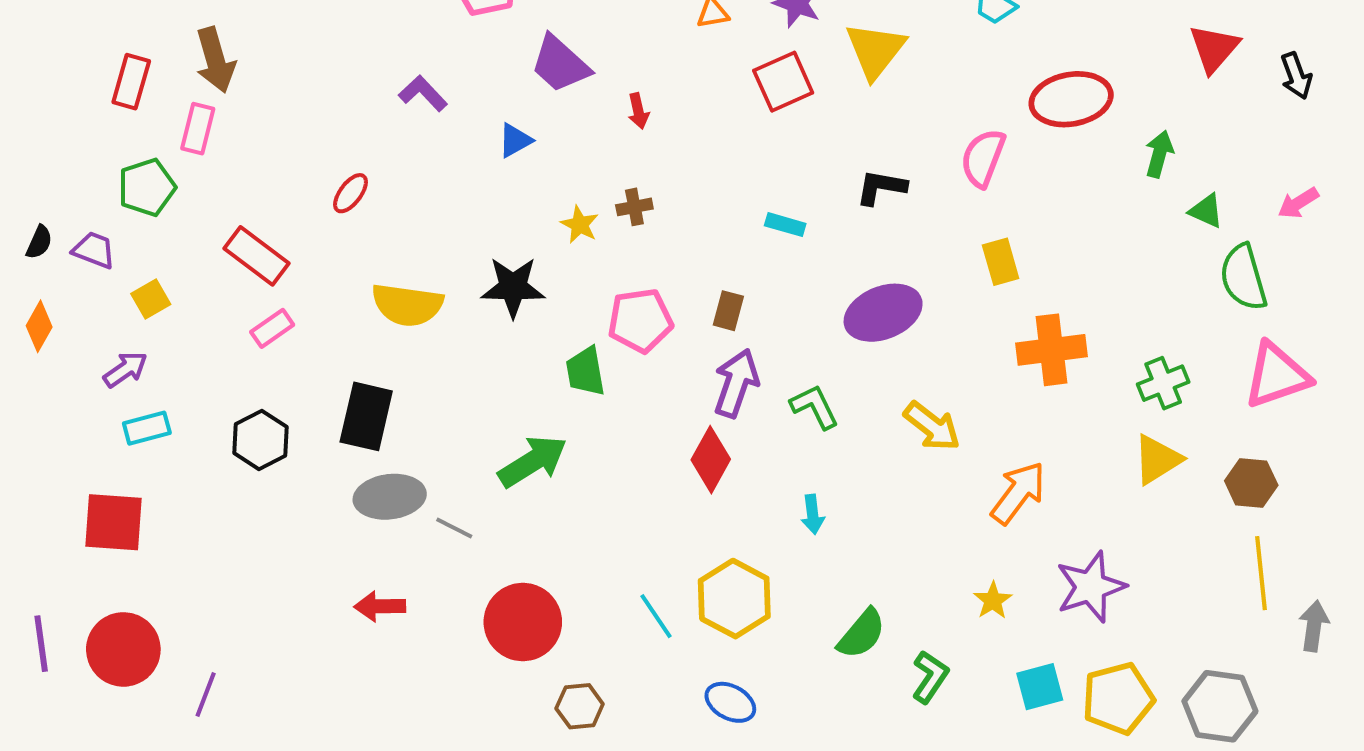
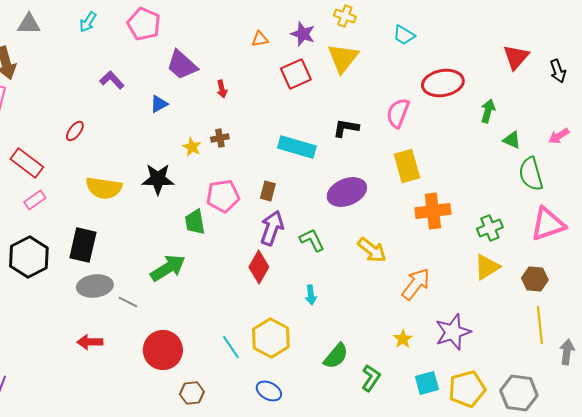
cyan rectangle: (785, 225) -> (297, 147), size x1.8
yellow rectangle: (1001, 262) -> (407, 166), size x1.4
black hexagon: (260, 440) -> (29, 257), size x1.4

